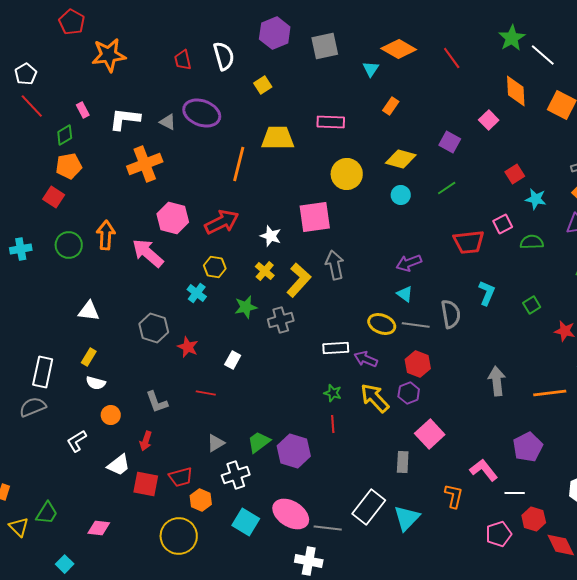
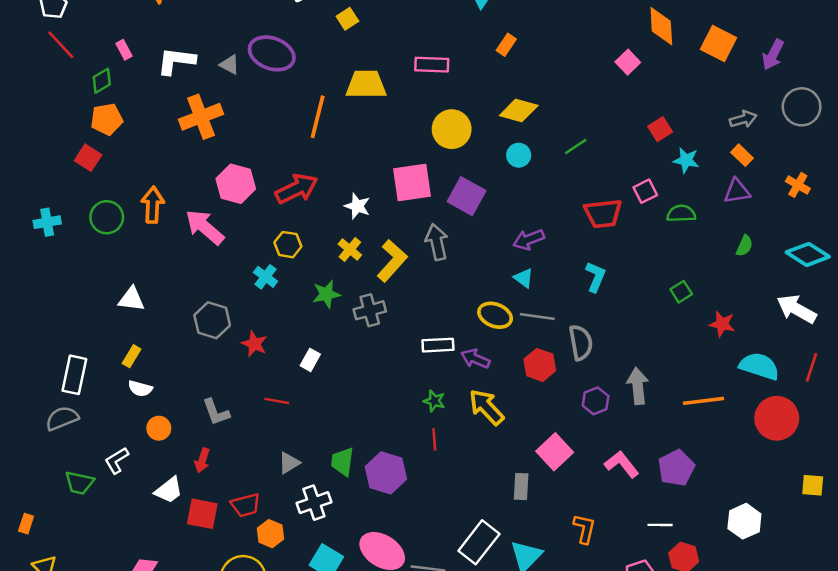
purple square: (450, 142) -> (467, 196), moved, size x1.4
cyan L-shape: (487, 293) -> (596, 277), moved
gray semicircle: (451, 314) -> (581, 343), moved
purple hexagon: (409, 393) -> (596, 401), moved
green trapezoid: (259, 442) -> (342, 462), turned -45
pink L-shape: (484, 470) -> (622, 464), moved
green trapezoid: (47, 513) -> (79, 483), moved, turned 70

